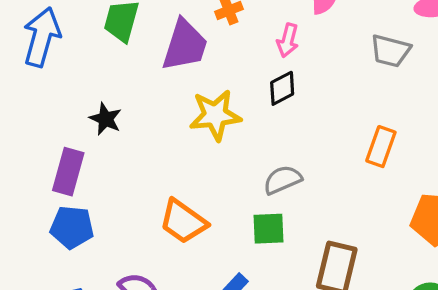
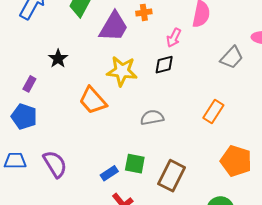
gray trapezoid: (390, 51) -> (232, 57), turned -75
purple rectangle: (68, 172) -> (29, 84), size x0.6
orange trapezoid: (183, 222) -> (93, 100), moved
green square: (269, 229) -> (135, 164), moved

